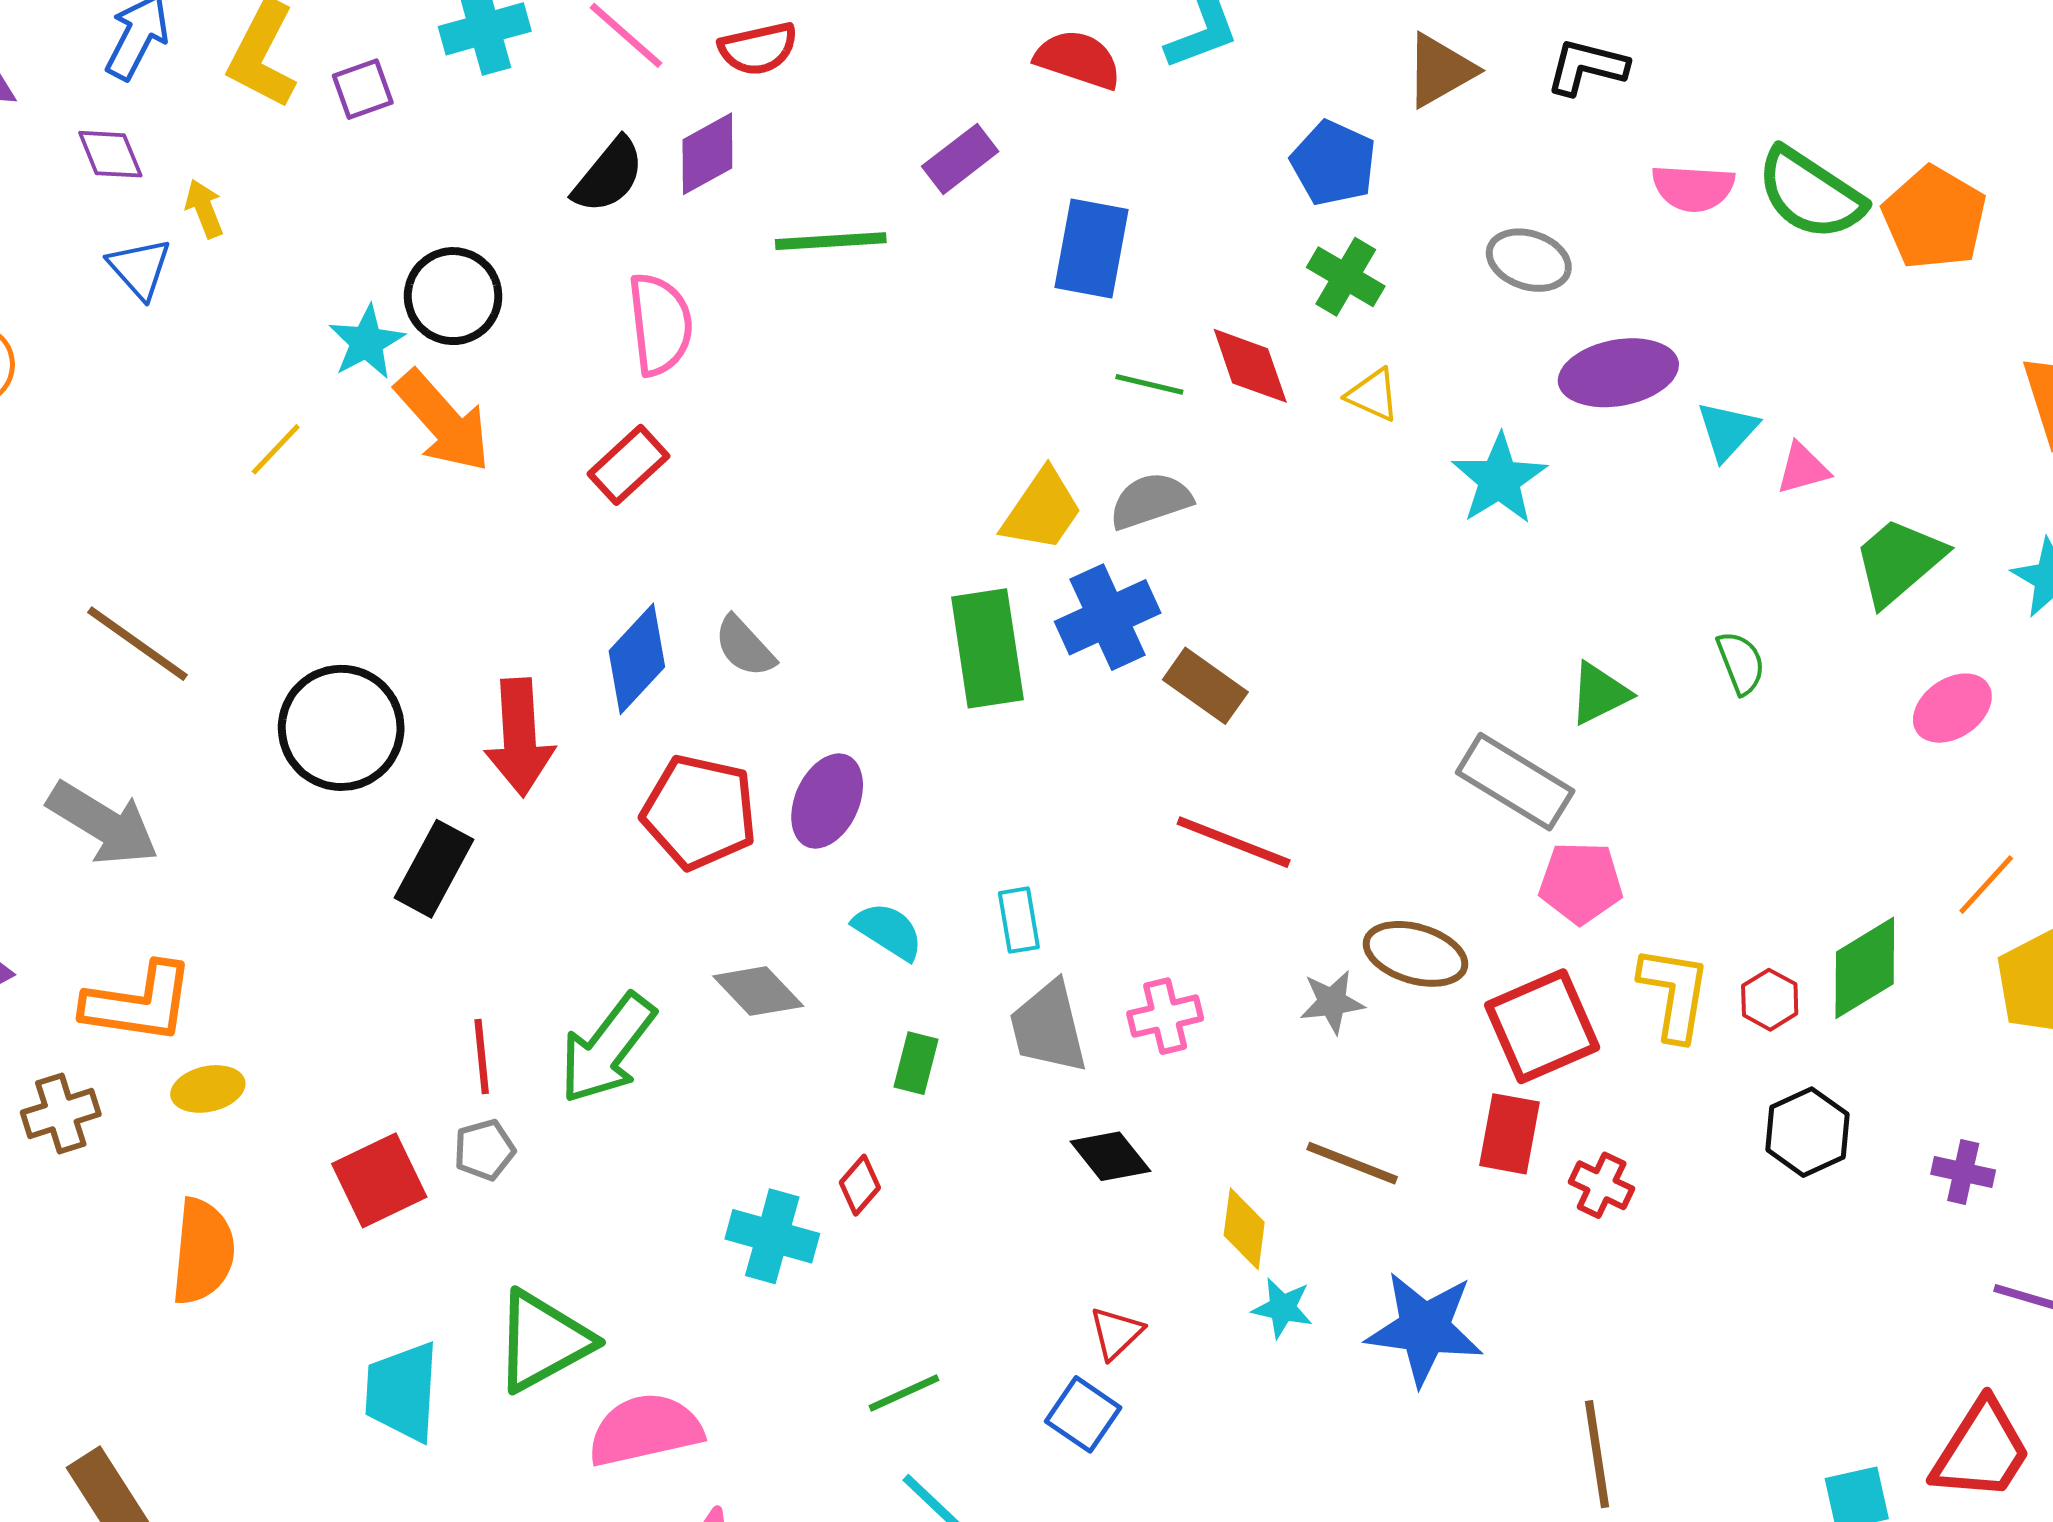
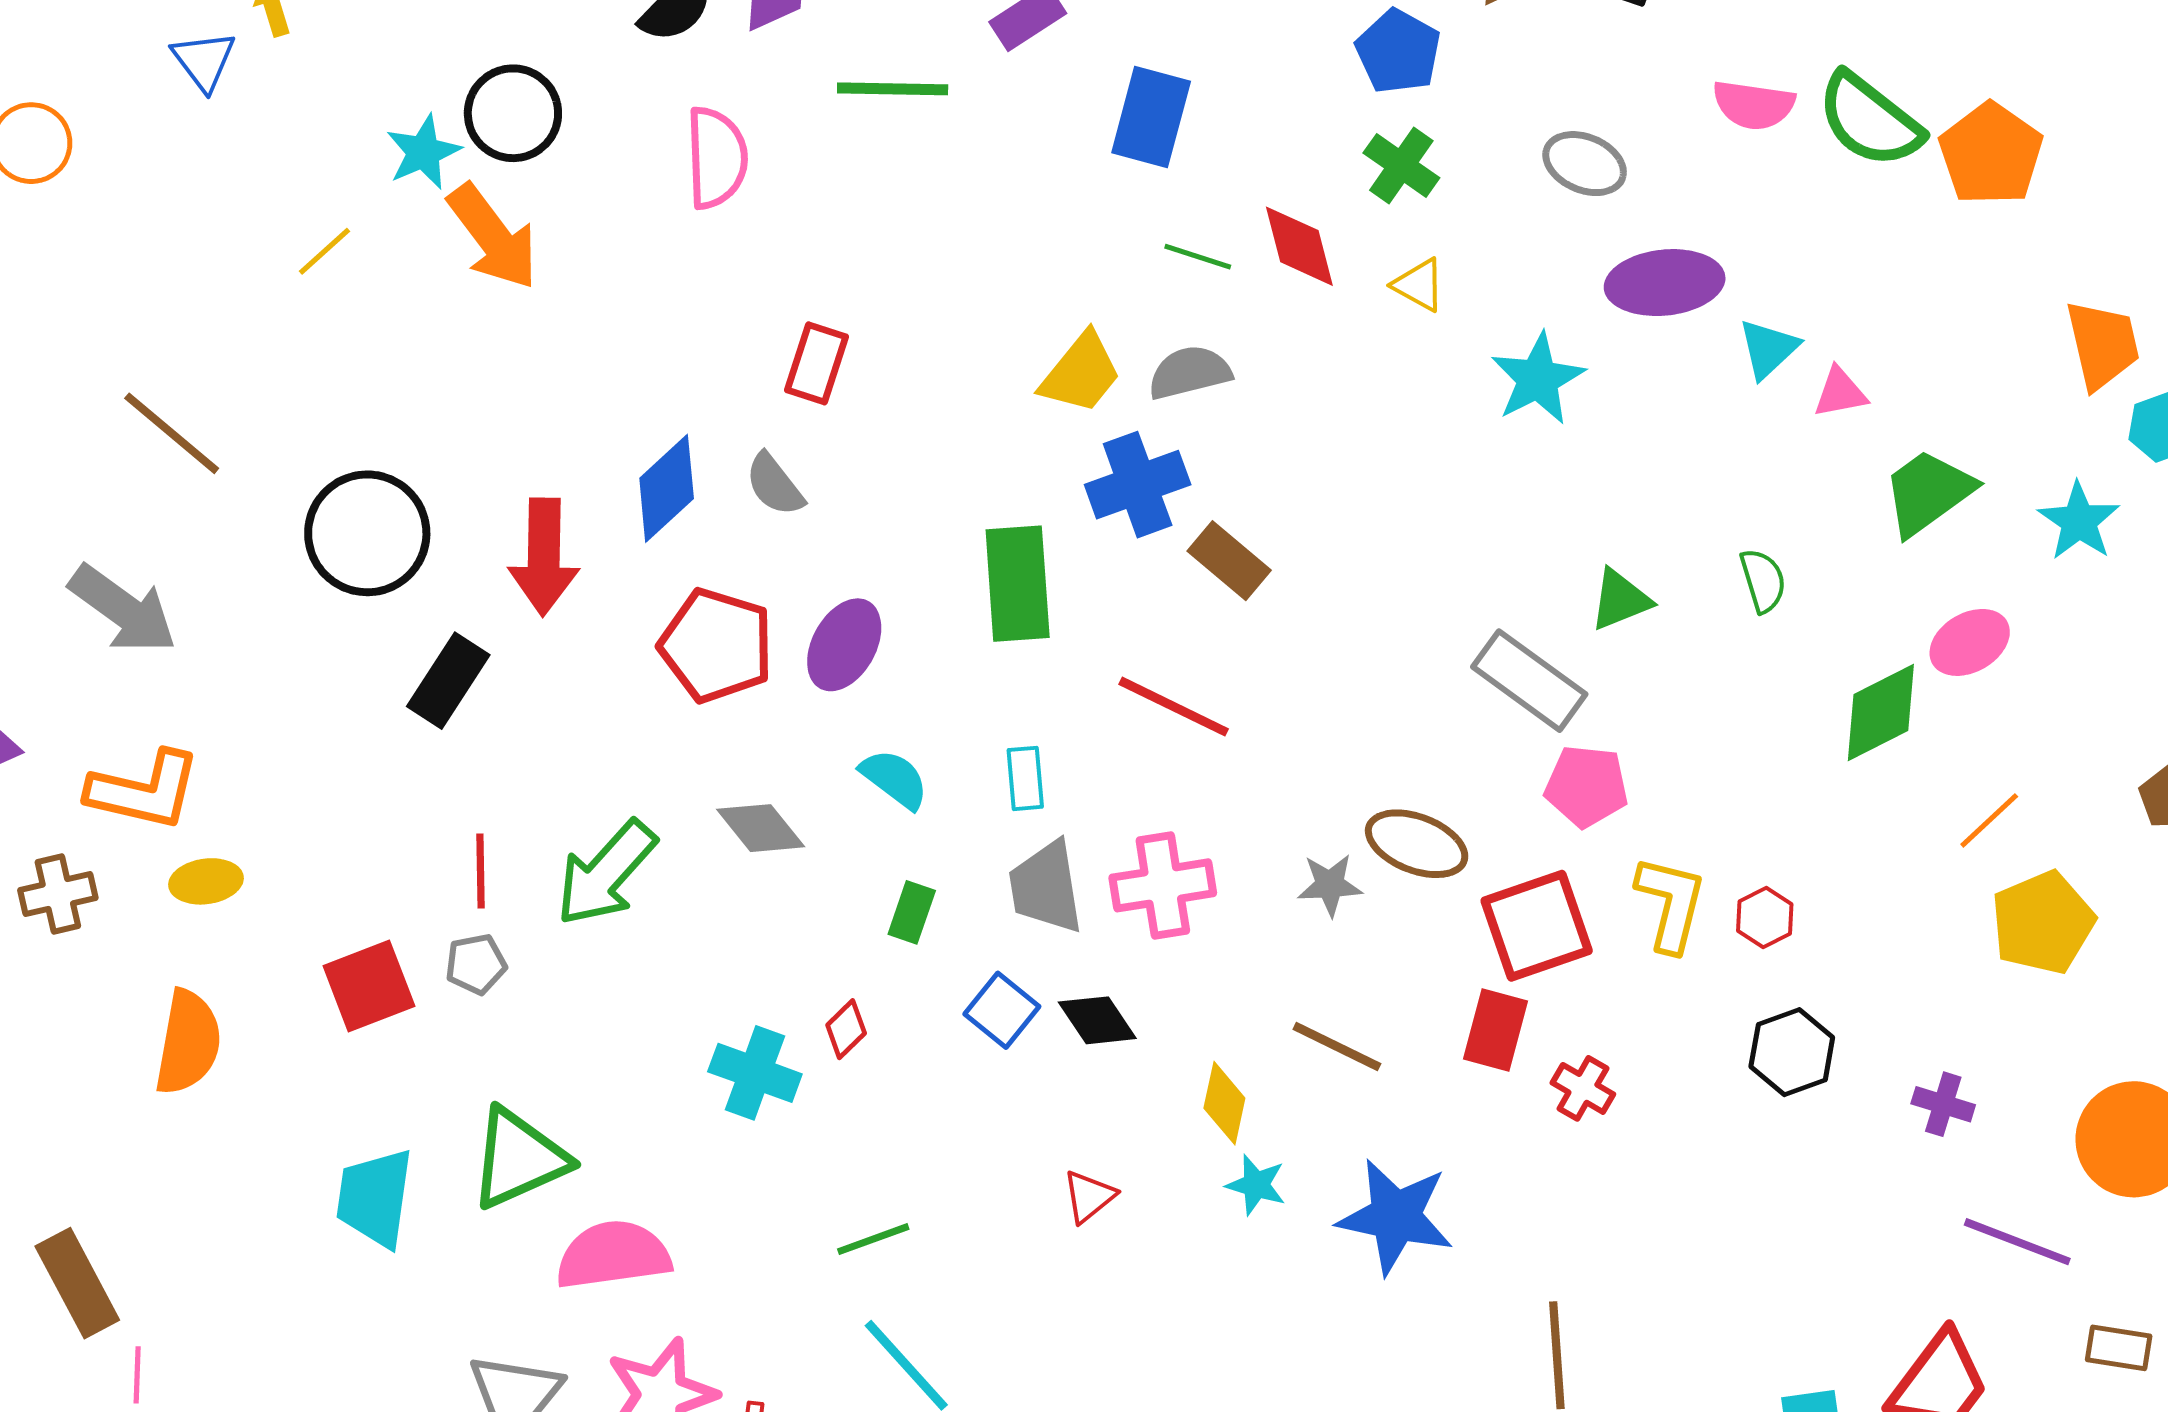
red rectangle: (629, 465) -> (816, 363), moved, turned -34
green rectangle: (987, 648) -> (1018, 584), moved
red line: (1234, 842) -> (1174, 707), moved
green diamond: (1865, 968) -> (1881, 713), moved
pink cross: (1165, 1016) -> (1163, 885), size x1.4
blue square: (1083, 1414) -> (1002, 1010), moved

